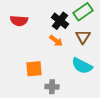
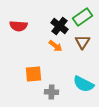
cyan semicircle: (82, 66) -> (84, 84), moved

